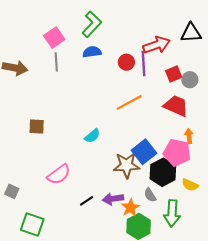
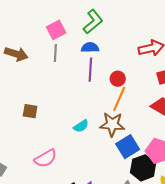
red circle: (126, 62) -> (118, 79), moved
purple line: (143, 64) -> (90, 70), moved
orange line: (129, 102) -> (119, 99), turned -45
brown star: (126, 165) -> (112, 124), moved

